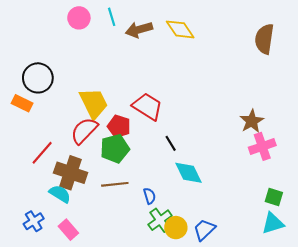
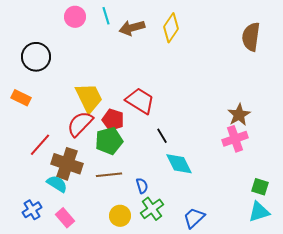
yellow diamond: (180, 29) -> (171, 28), turned 68
black circle: (38, 78) -> (36, 57), moved
pink cross: (262, 146) -> (235, 139), moved
yellow circle: (176, 228) -> (120, 216), moved

